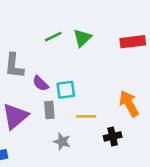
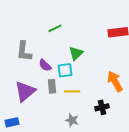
green triangle: (82, 38) -> (76, 53), moved
yellow line: (86, 116) -> (72, 91), moved
gray star: (62, 142) -> (72, 120), moved

